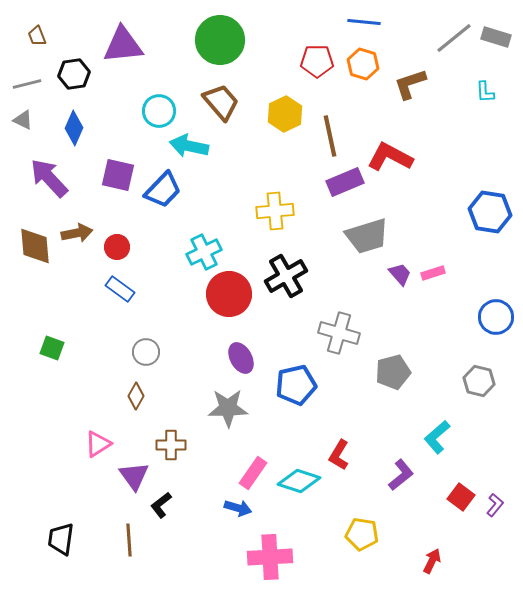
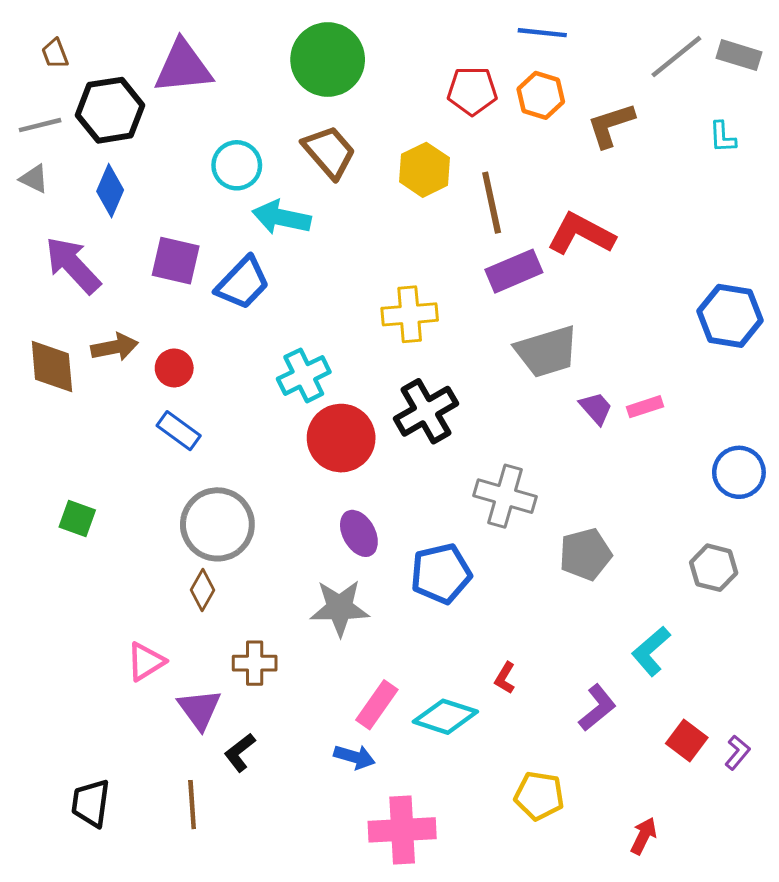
black hexagon: (74, 74) -> (110, 110), size x1.4
gray circle: (146, 352) -> (217, 524), size x1.8
red L-shape: (339, 455) -> (505, 678), size x0.7

